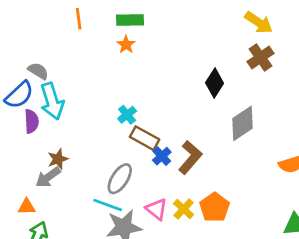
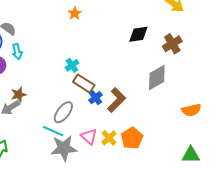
brown cross: (261, 58) -> (172, 44), moved
black diamond: (215, 83) -> (138, 34), moved, turned 45
cyan arrow: (52, 101) -> (17, 52), size x0.6

